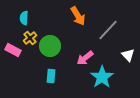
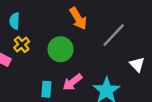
green circle: (50, 46) -> (61, 49), moved
pink arrow: (85, 58) -> (72, 82), moved

